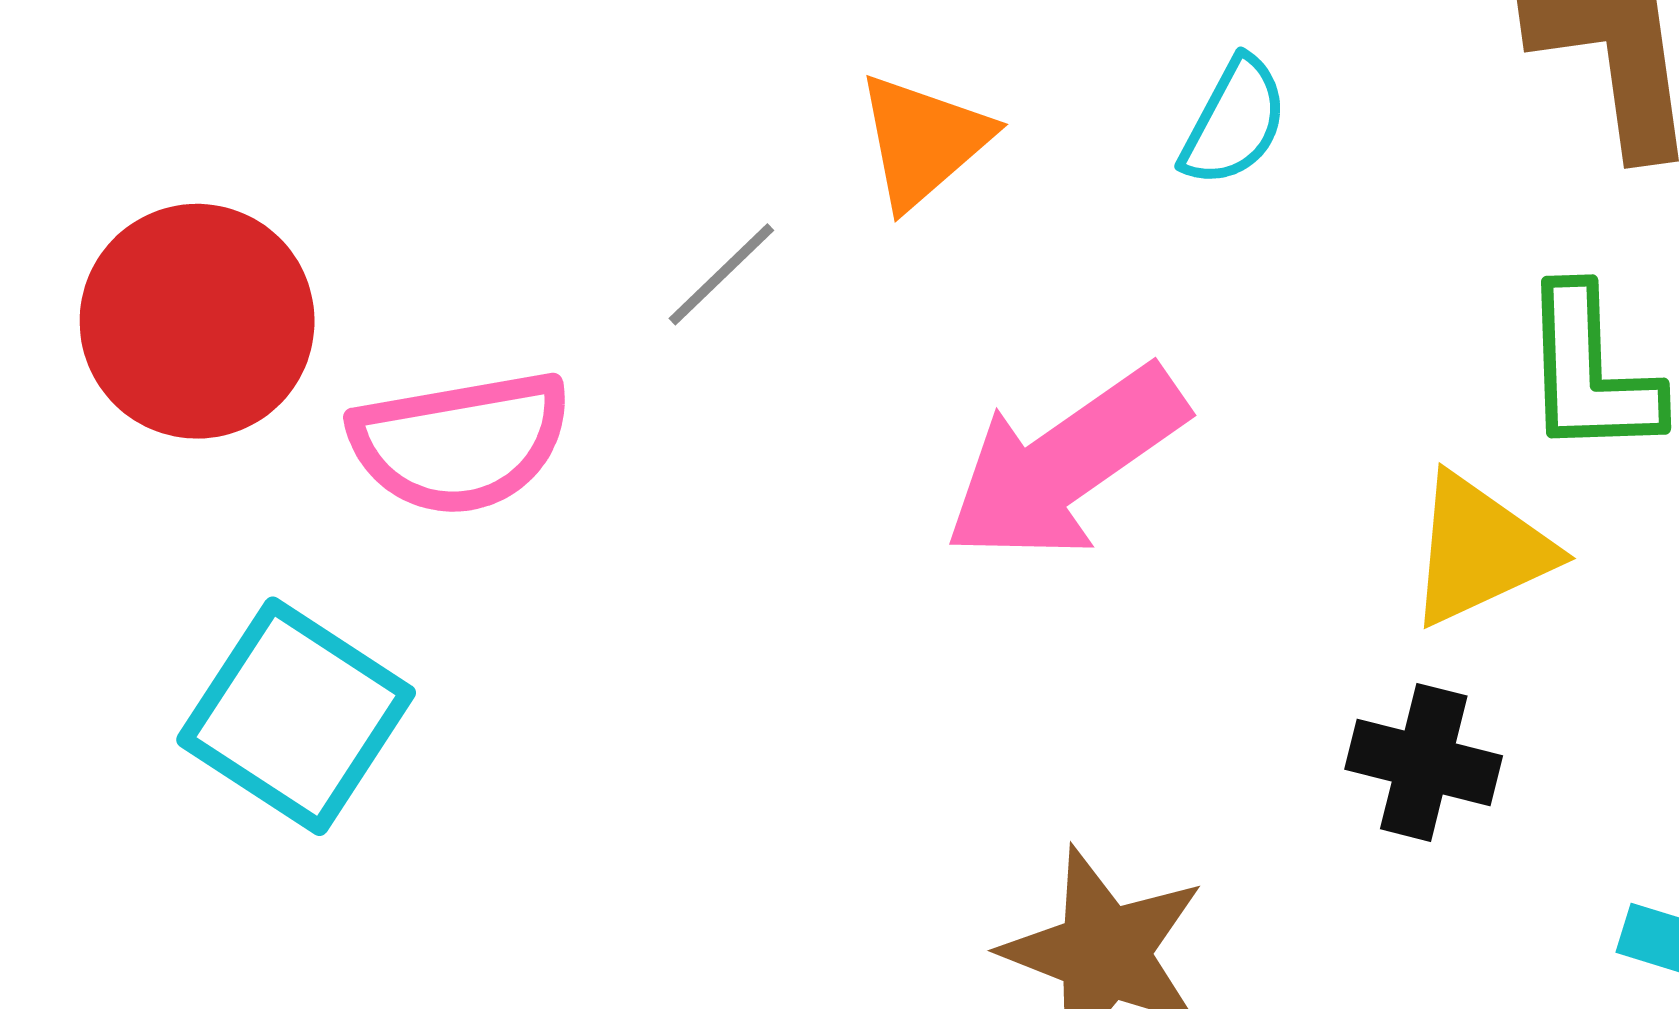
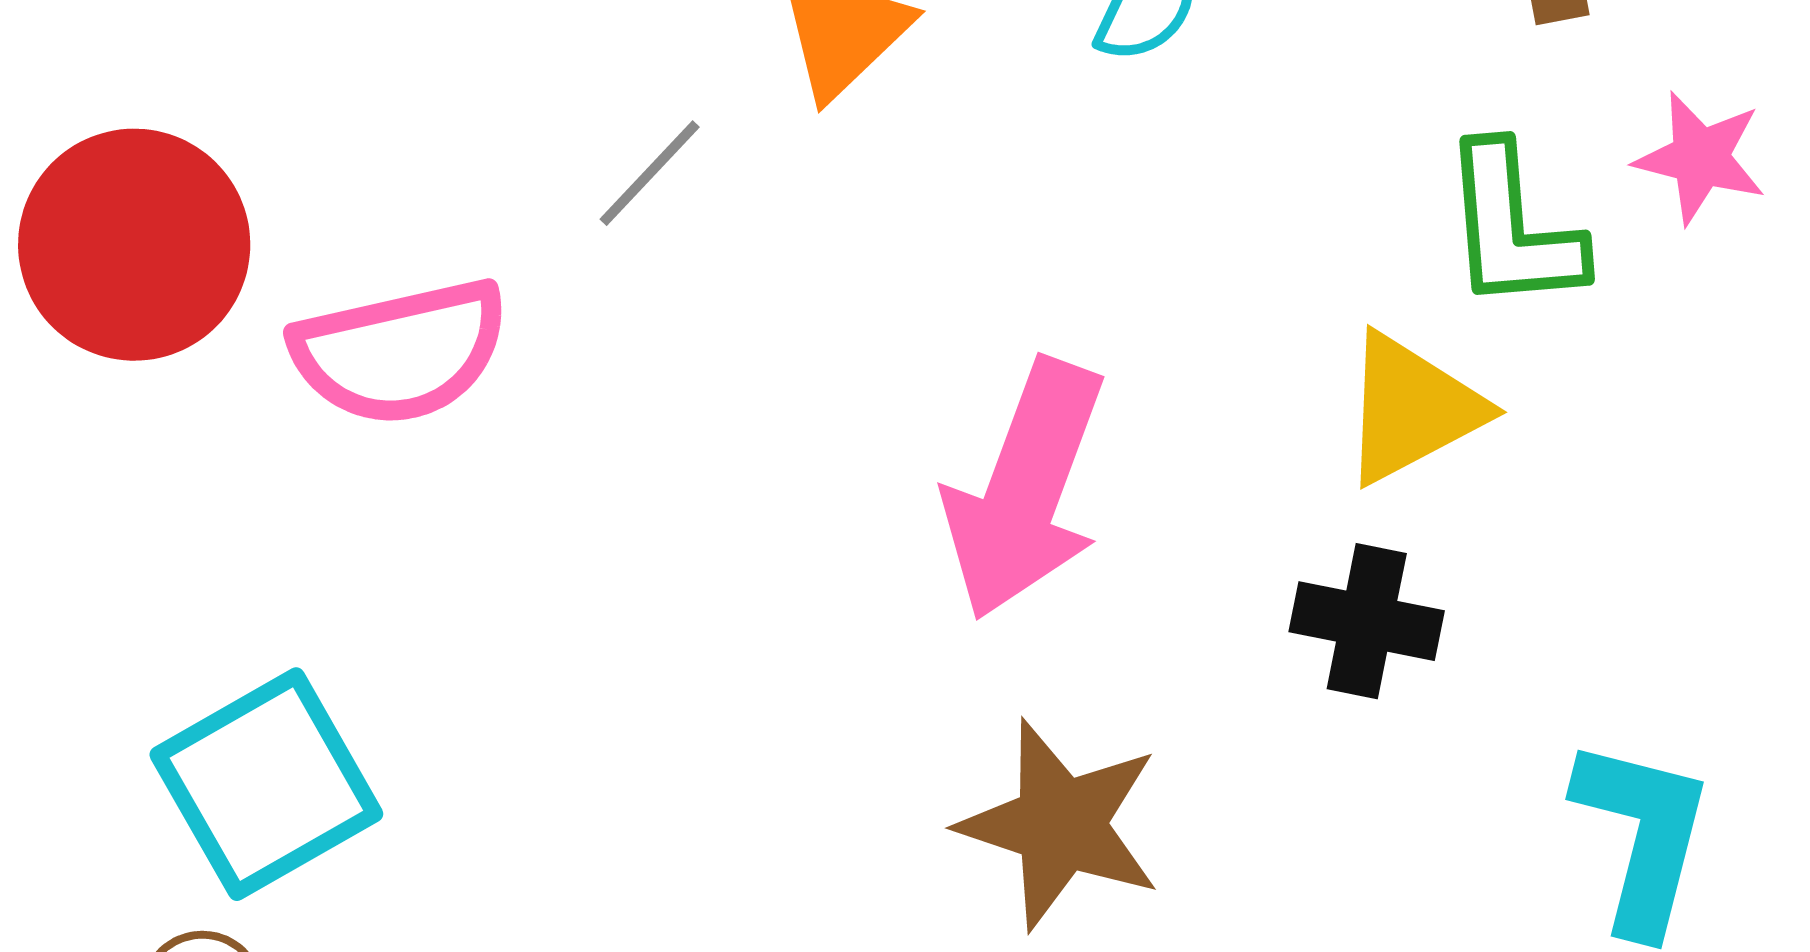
pink arrow: (1065, 464) -> (1025, 489), moved, turned -32
cyan square: (296, 716) -> (266, 784), moved, turned 30

